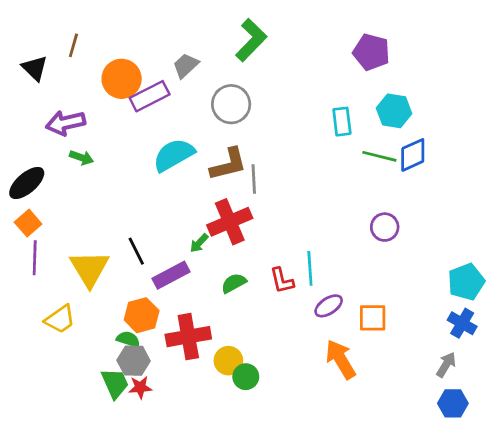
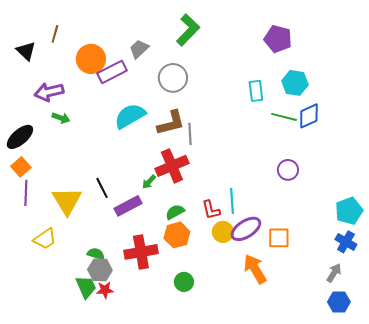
purple ellipse: (329, 306) -> (246, 229), size x1.4
orange hexagon: (142, 315) -> (177, 235), moved
yellow circle: (228, 361) -> (223, 232), moved

